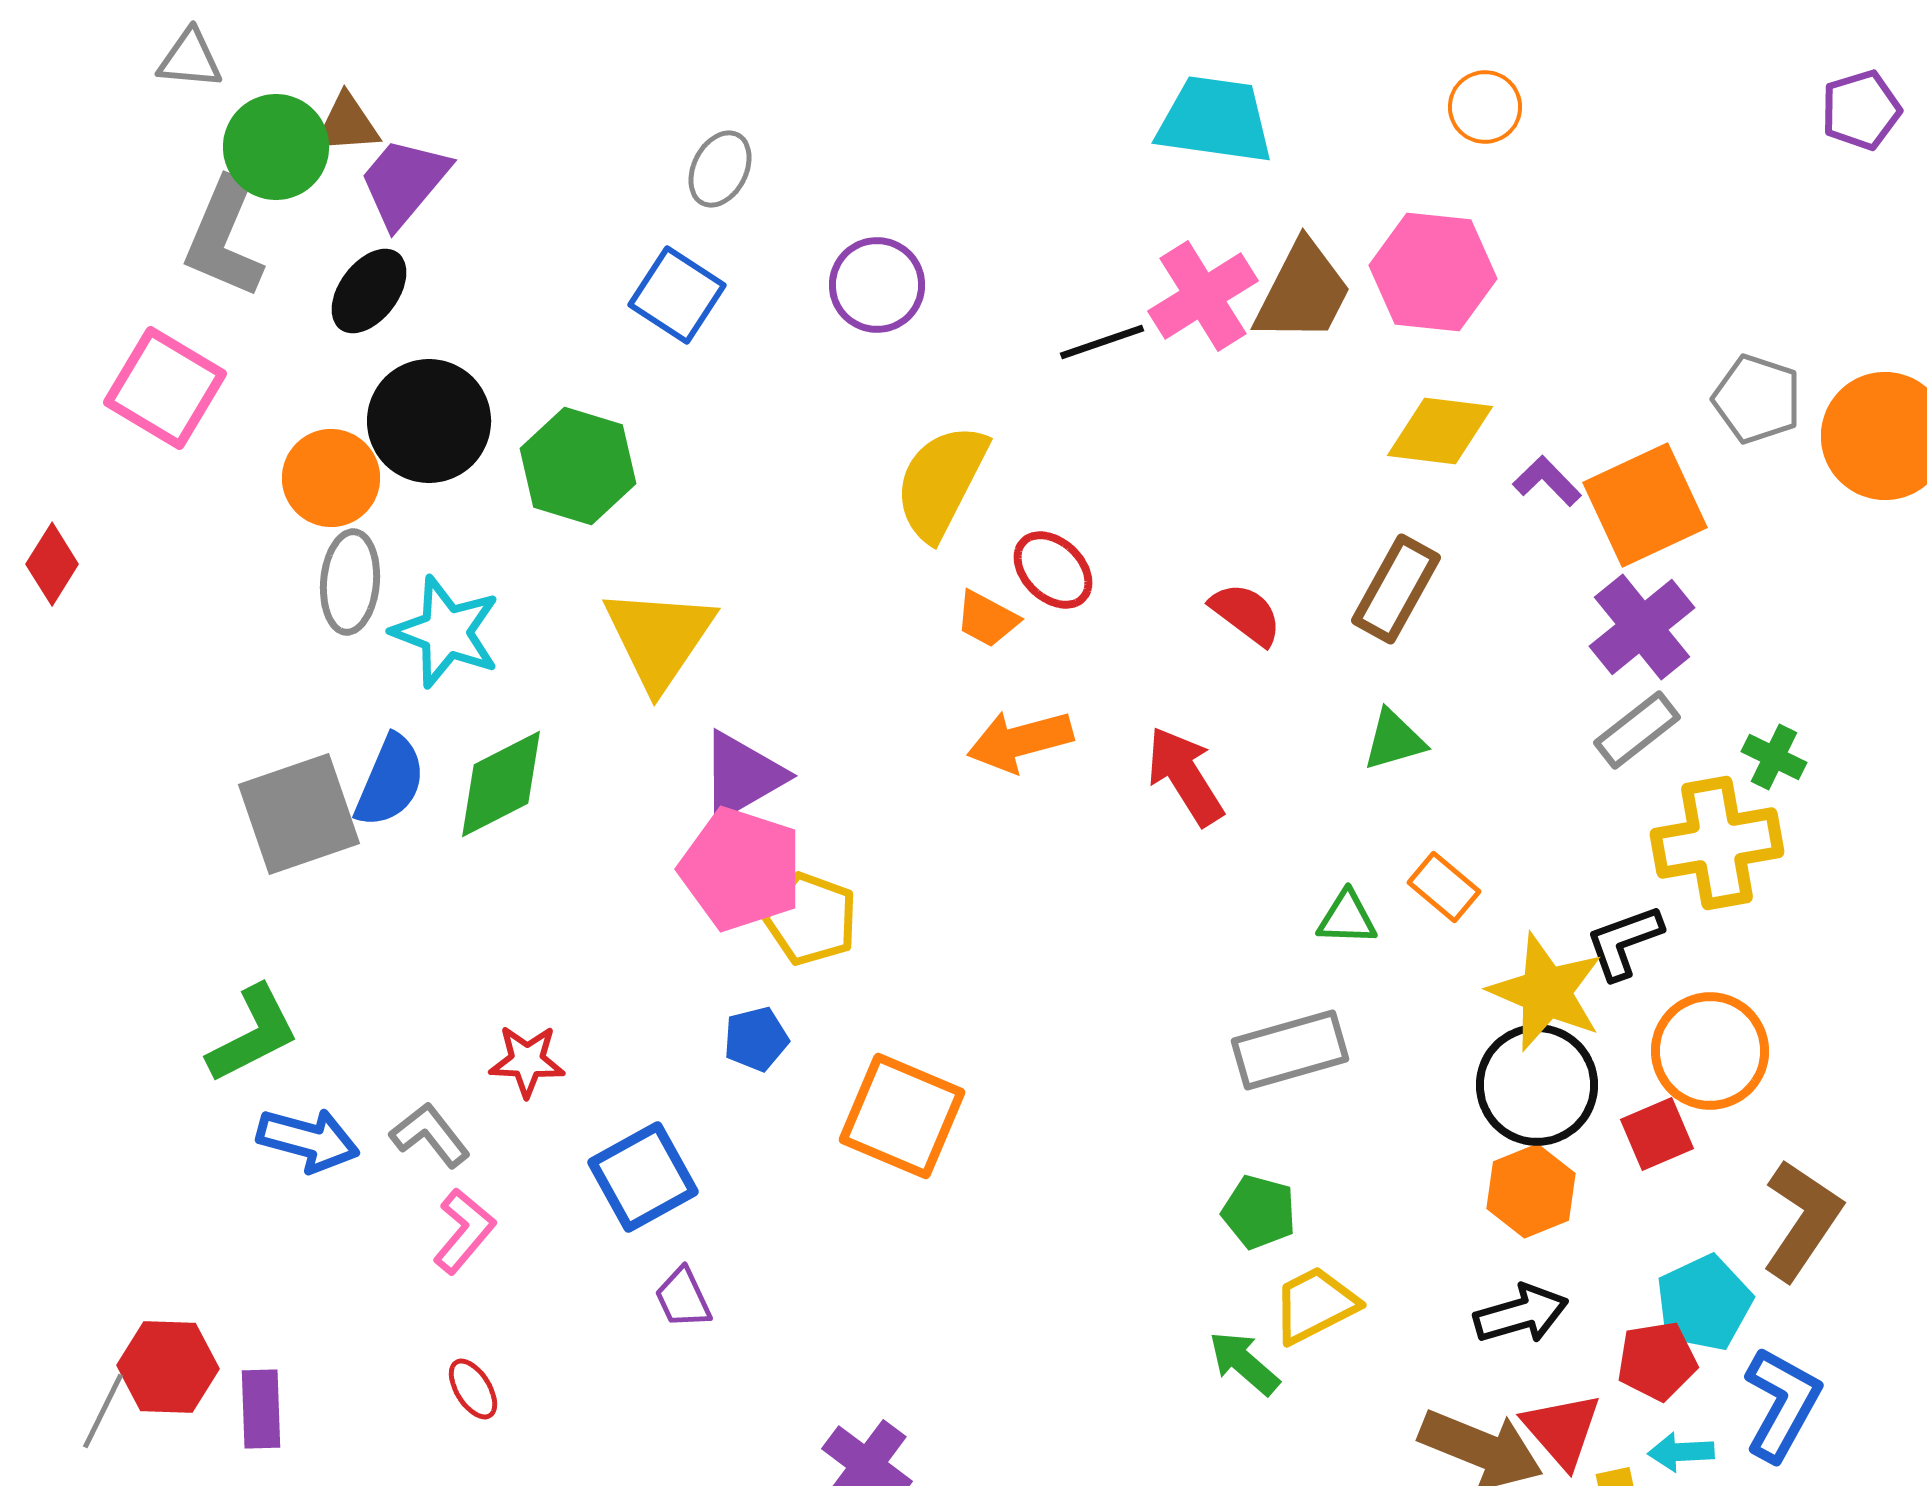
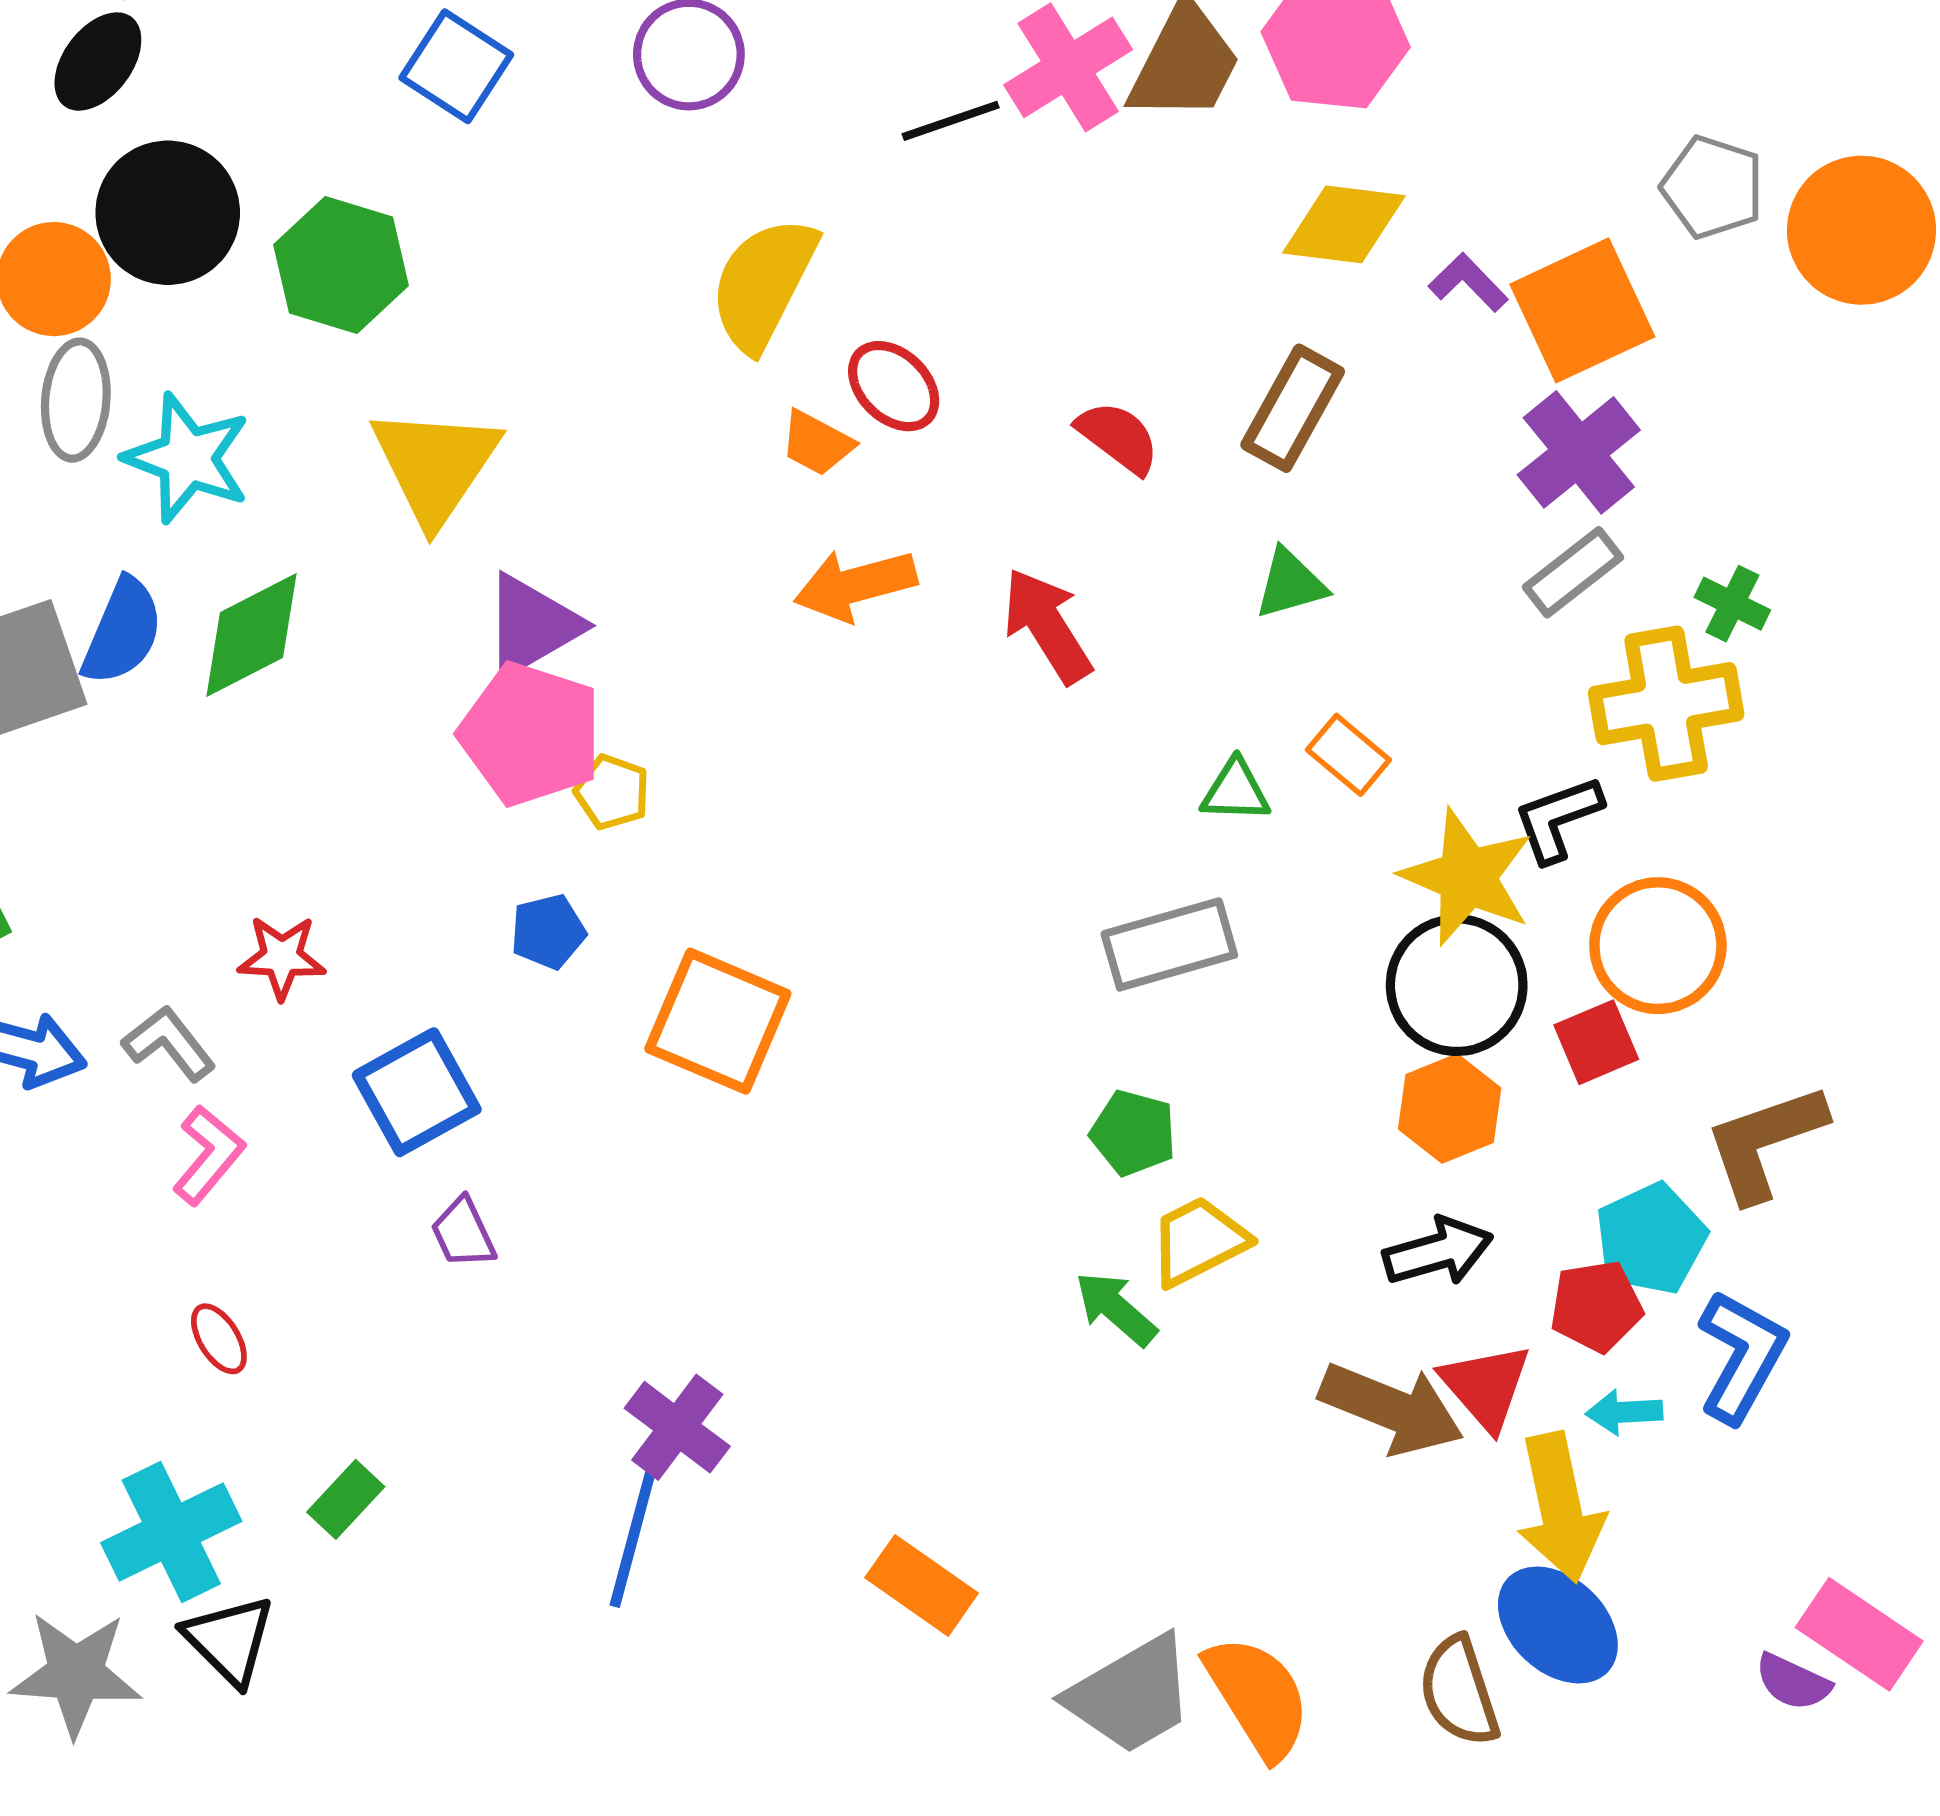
yellow pentagon: (811, 919) -> (612, 792), size x0.7
brown L-shape: (1802, 1220) -> (1765, 1142), turned -143

